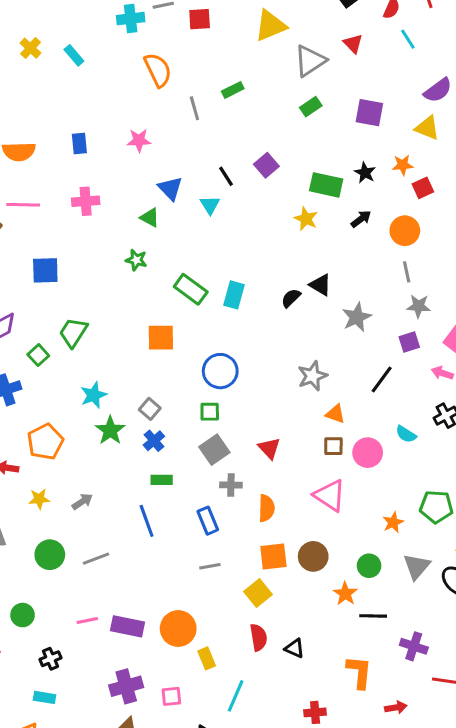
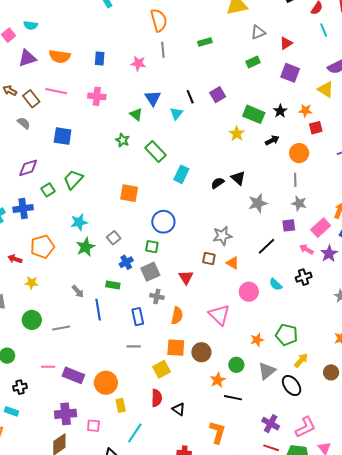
red triangle: (353, 44) -> (286, 43), moved, turned 32
gray triangle: (310, 61) -> (258, 32), size x0.7
gray line: (194, 108) -> (163, 50), moved
green rectangle: (191, 289) -> (155, 152), moved
blue cross: (154, 441) -> (126, 262), moved
brown square: (333, 446) -> (209, 259), moved
gray arrow: (82, 502) -> (78, 291), moved, turned 72
purple cross: (414, 646) -> (271, 424), moved

